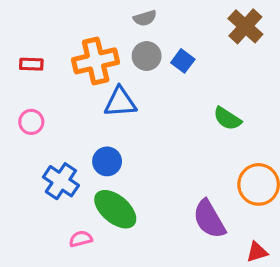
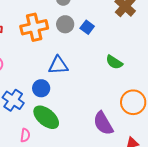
blue triangle: (120, 102) -> (58, 65), moved
pink semicircle: (81, 239) -> (25, 135), turned 112

